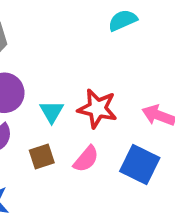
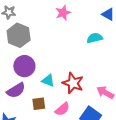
cyan triangle: (52, 112) -> (48, 81), turned -48

